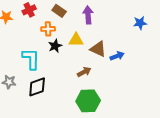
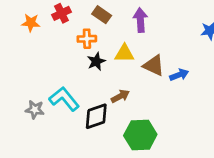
cyan L-shape: (31, 59) -> (64, 99), moved, turned -40
brown arrow: (84, 72) -> (120, 96), moved
black diamond: (37, 87) -> (96, 116), moved

